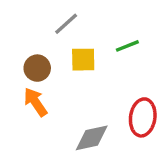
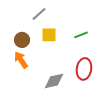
green line: (127, 46) -> (81, 35), moved

